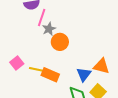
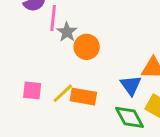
pink square: (17, 63) -> (32, 90), turned -32
yellow line: (37, 69) -> (63, 93), turned -42

